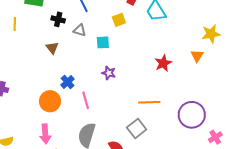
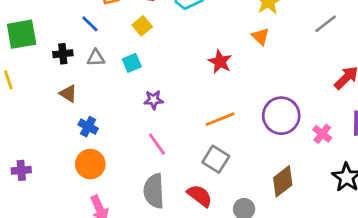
blue cross: (68, 82) -> (88, 127), moved
pink line: (86, 100) -> (157, 144), moved

